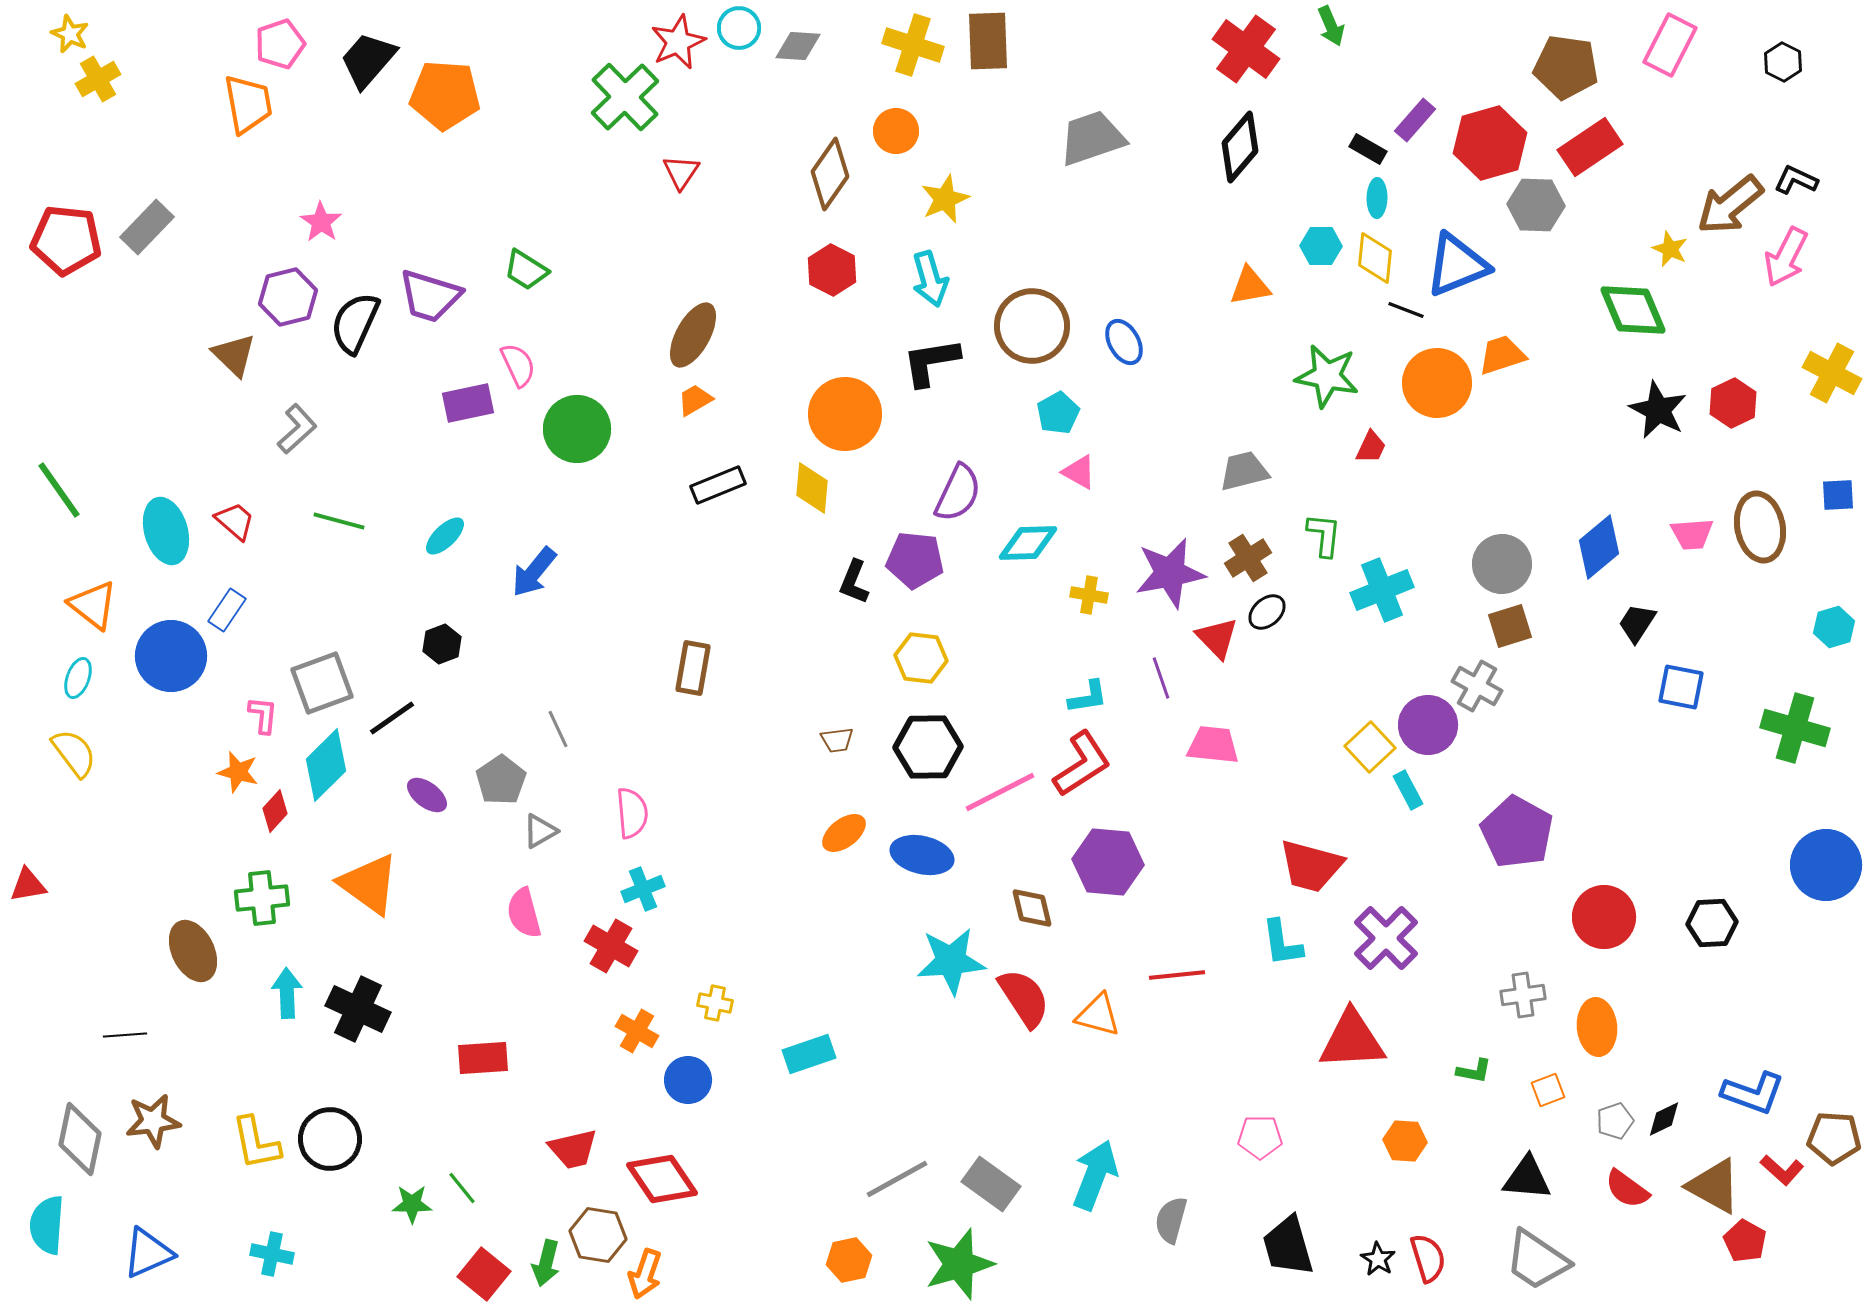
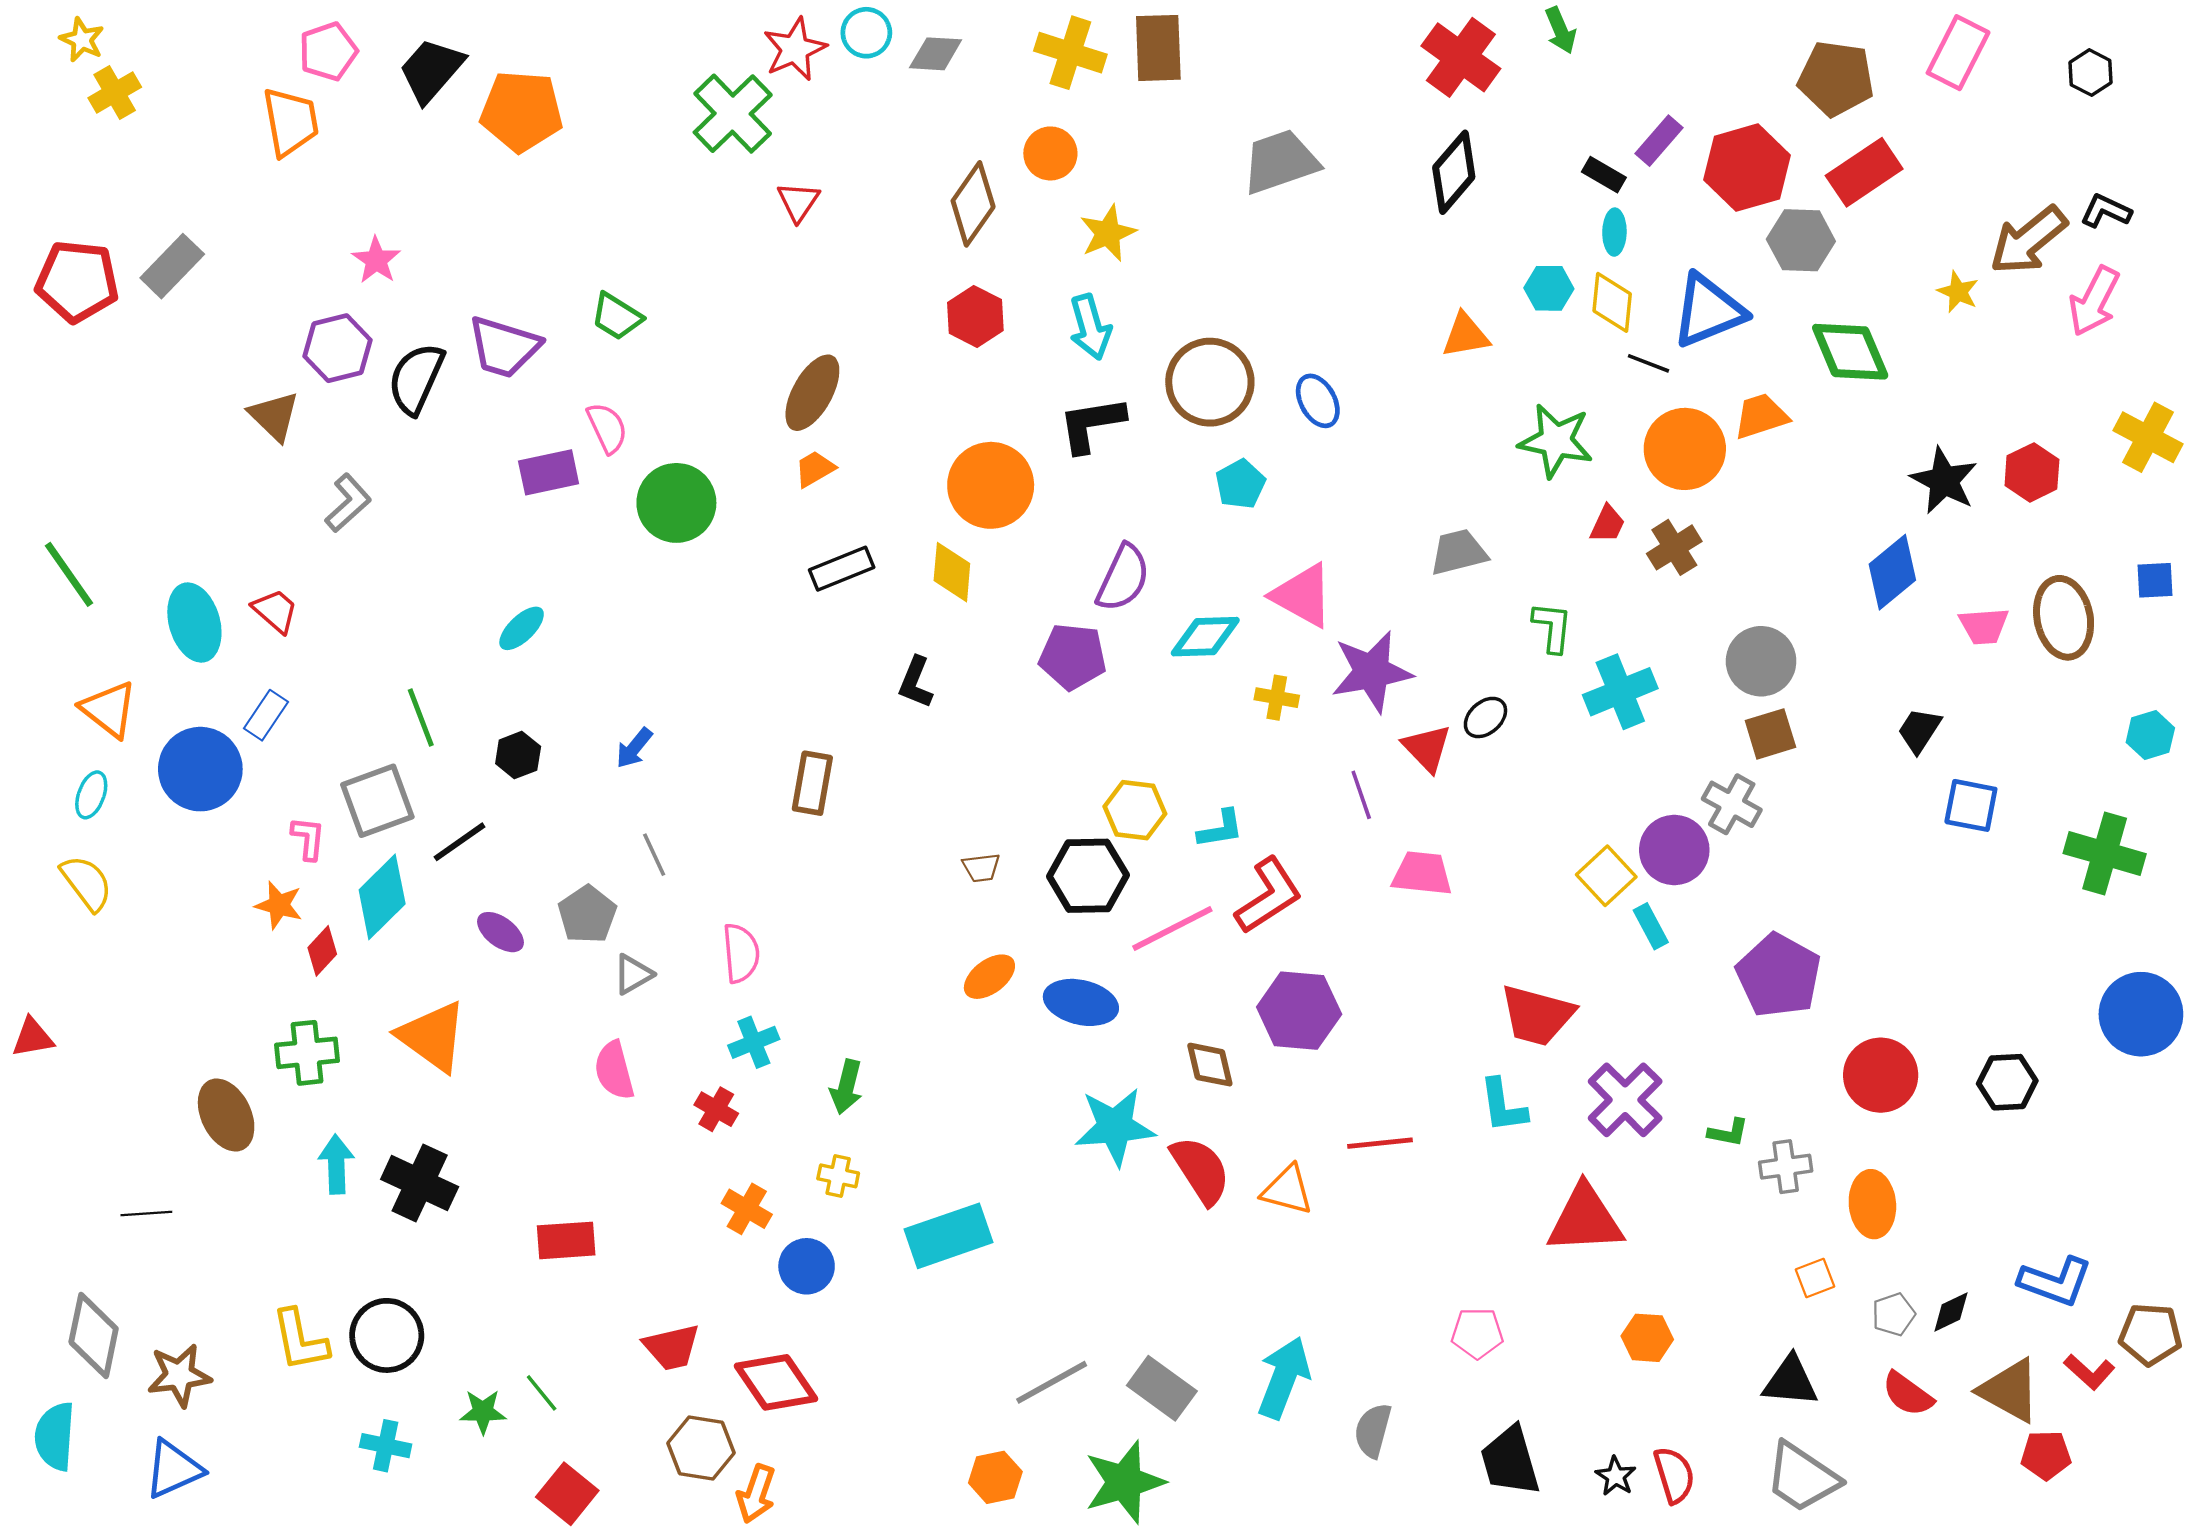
green diamond: (1633, 310) -> (1850, 352), moved
pink triangle: (1079, 472) -> (1303, 596), moved, size x1.6
green line: (339, 521) -> (421, 717), moved, turned 54
blue diamond: (1599, 547) -> (1892, 572), moved
brown cross: (1248, 558) -> (1674, 547), moved
blue arrow: (534, 572) -> (634, 748), moved, size x0.7
black L-shape: (854, 582) -> (916, 682), moved
yellow hexagon: (921, 658) -> (1135, 810), moved
cyan L-shape: (1088, 697) -> (1220, 829), moved
red cross: (611, 946) -> (716, 1109), size x0.7
cyan rectangle: (809, 1054) -> (948, 1236), size x1.4
green L-shape: (1474, 1071) -> (1728, 1133), moved
brown star: (153, 1121) -> (179, 1375), moved
red pentagon: (1745, 1241) -> (2046, 1455), turned -30
cyan cross: (272, 1254) -> (386, 1446), moved
green arrow: (546, 1263) -> (846, 1087), moved

